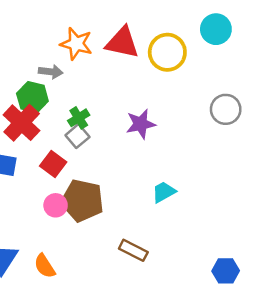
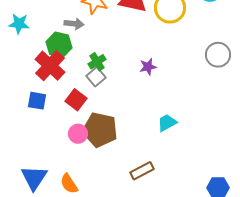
purple star: (141, 124) -> (148, 67), size x0.7
brown rectangle: (133, 250) -> (142, 171), turned -55

